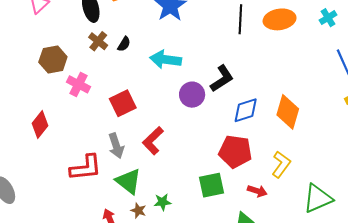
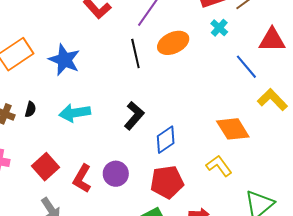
purple circle: (192, 95) -> (116, 174), moved
orange diamond: (288, 112) -> (233, 129), moved, turned -32
red L-shape: (153, 141) -> (82, 179), moved
yellow L-shape: (281, 164) -> (219, 166), moved, turned -56

